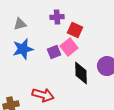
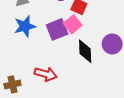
purple square: (54, 52) -> (57, 29), size x1.5

